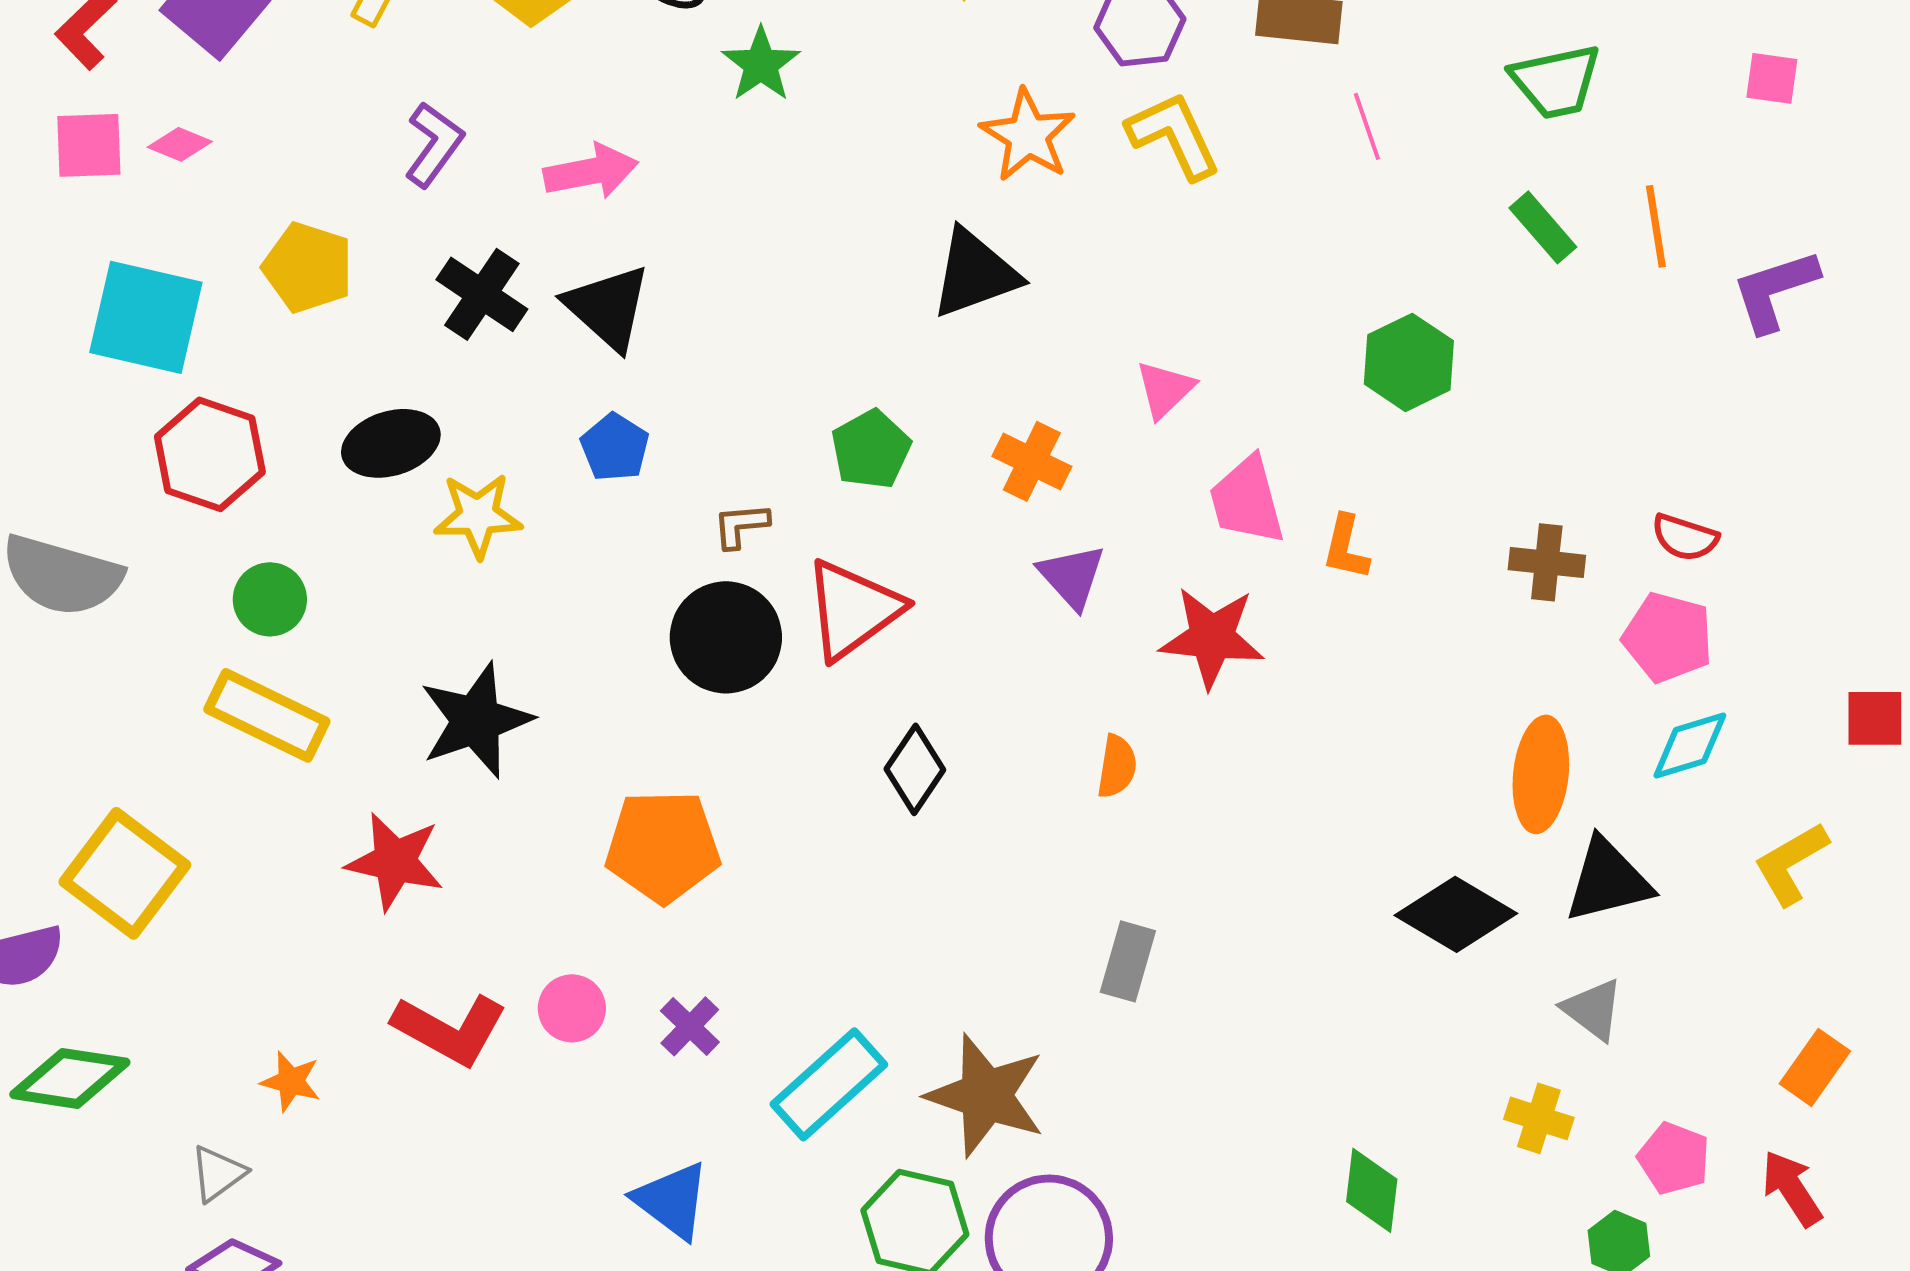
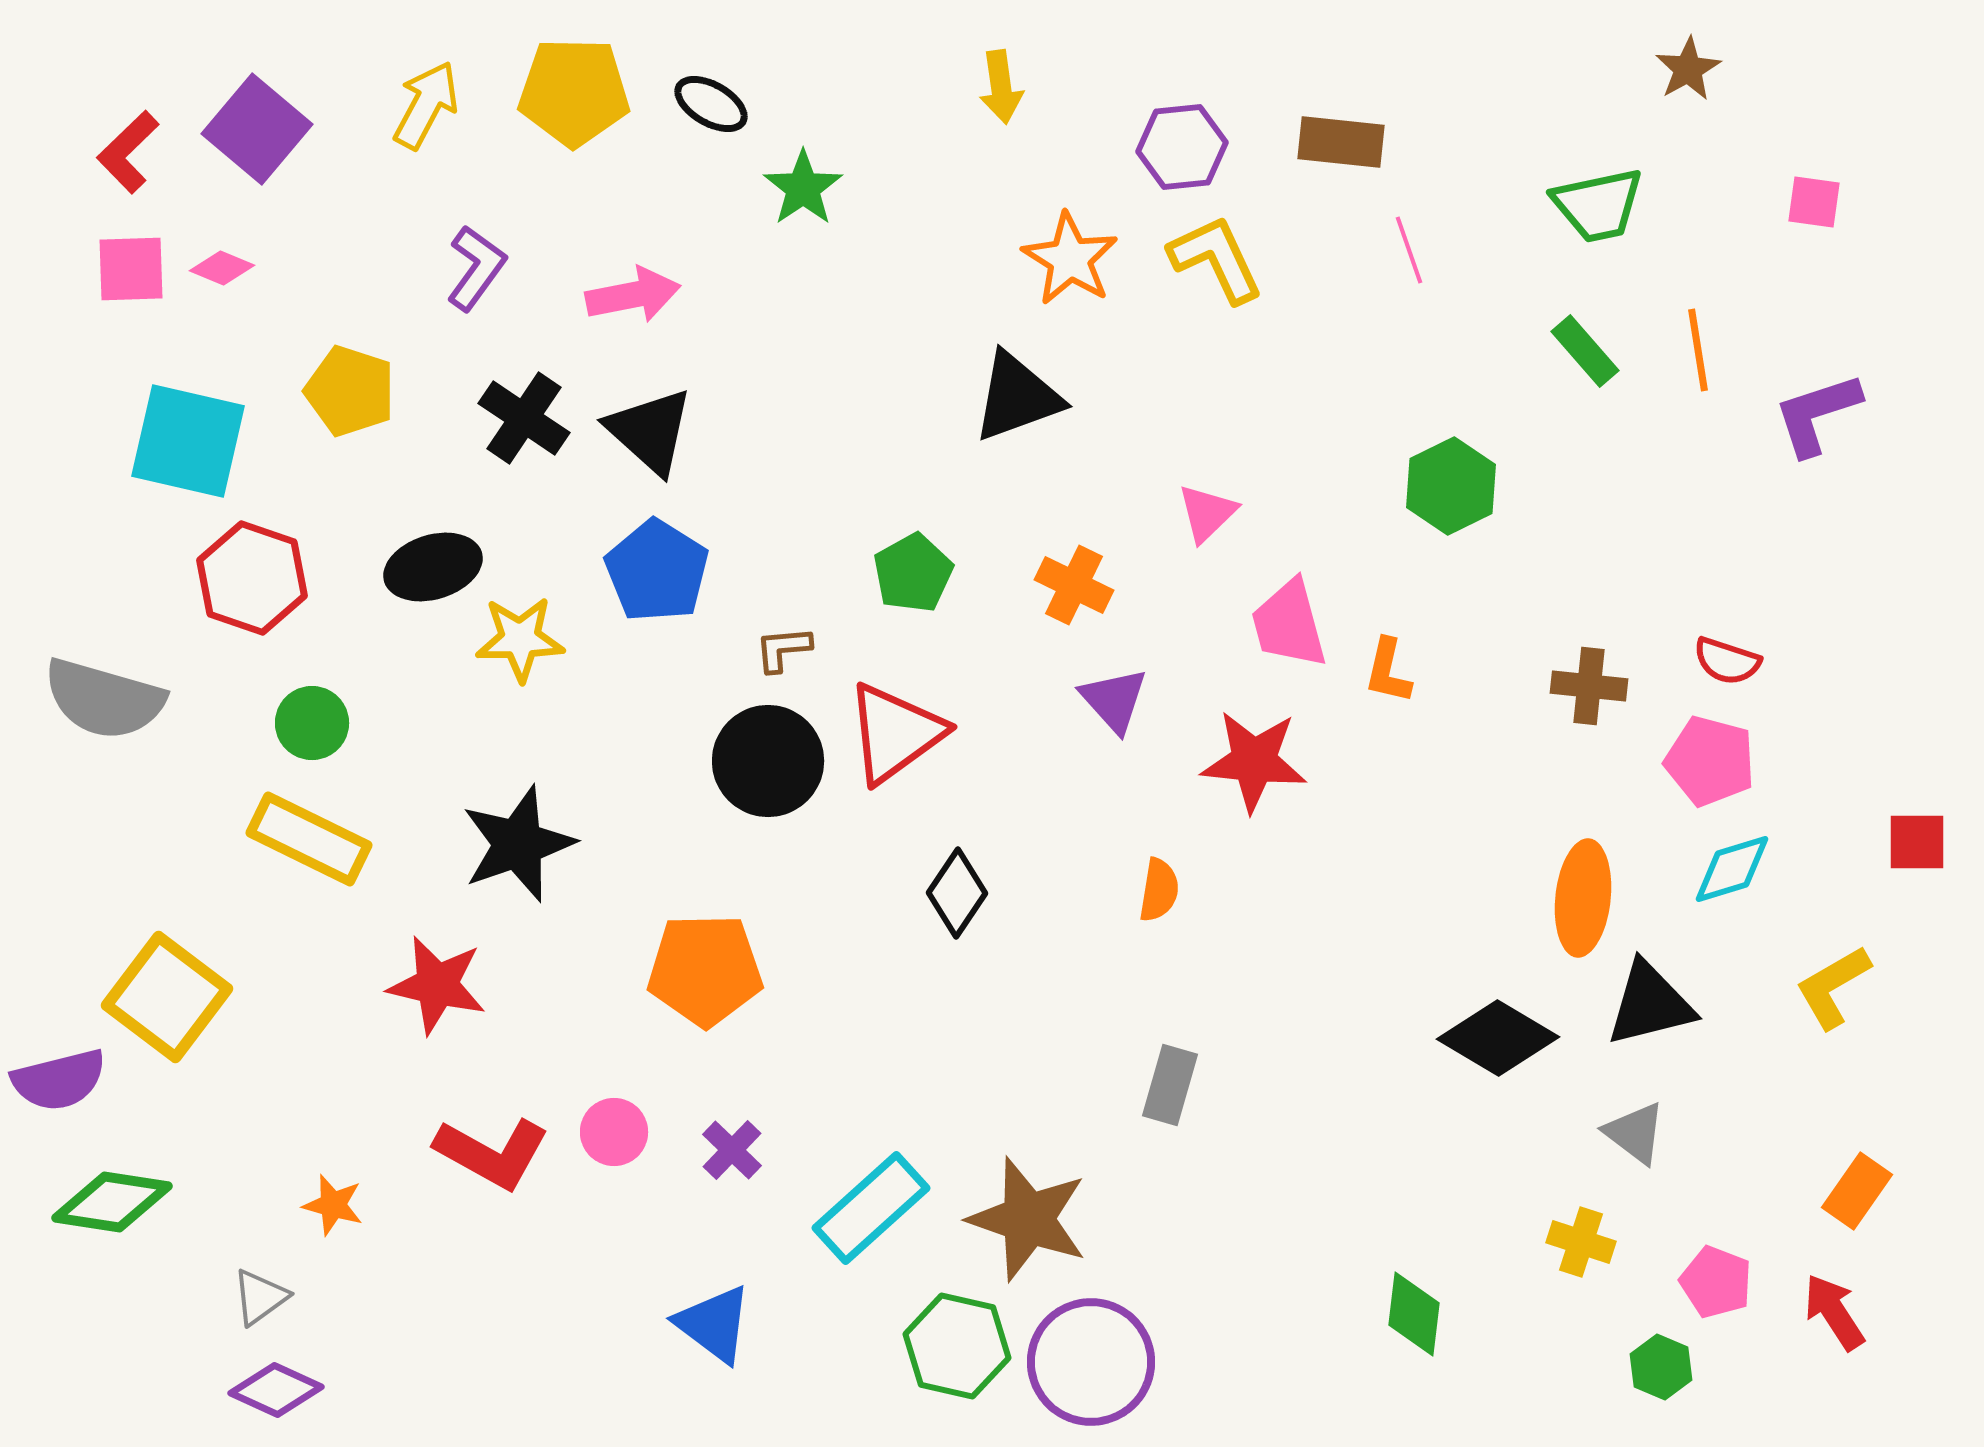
blue pentagon: (615, 447) -> (657, 571), size x1.5

